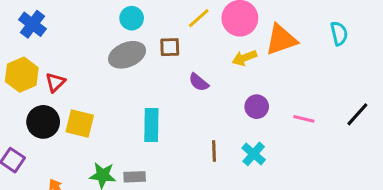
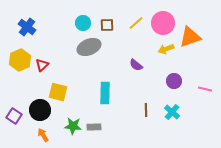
cyan circle: (132, 18) -> (83, 23), moved
brown square: (170, 47) -> (107, 25), moved
black circle: (43, 122) -> (40, 110), moved

